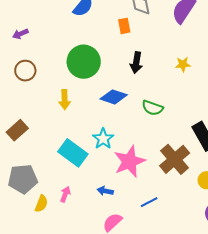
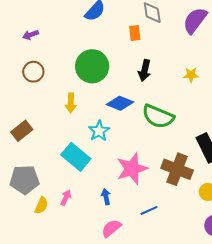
green semicircle: (152, 108) -> (158, 116), size x1.5
cyan star: (103, 139) -> (99, 131), moved
brown cross: (175, 159) -> (177, 169), turned -32
blue arrow: (105, 191) -> (106, 197), turned 63

